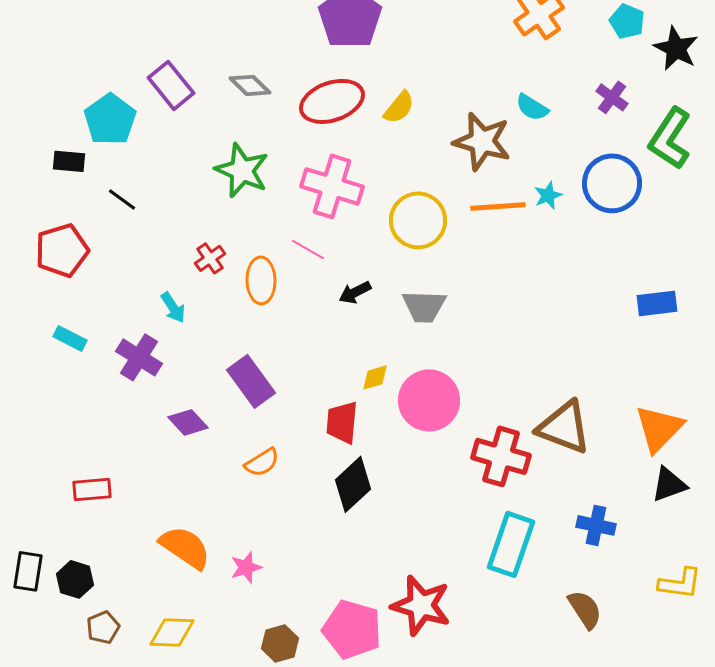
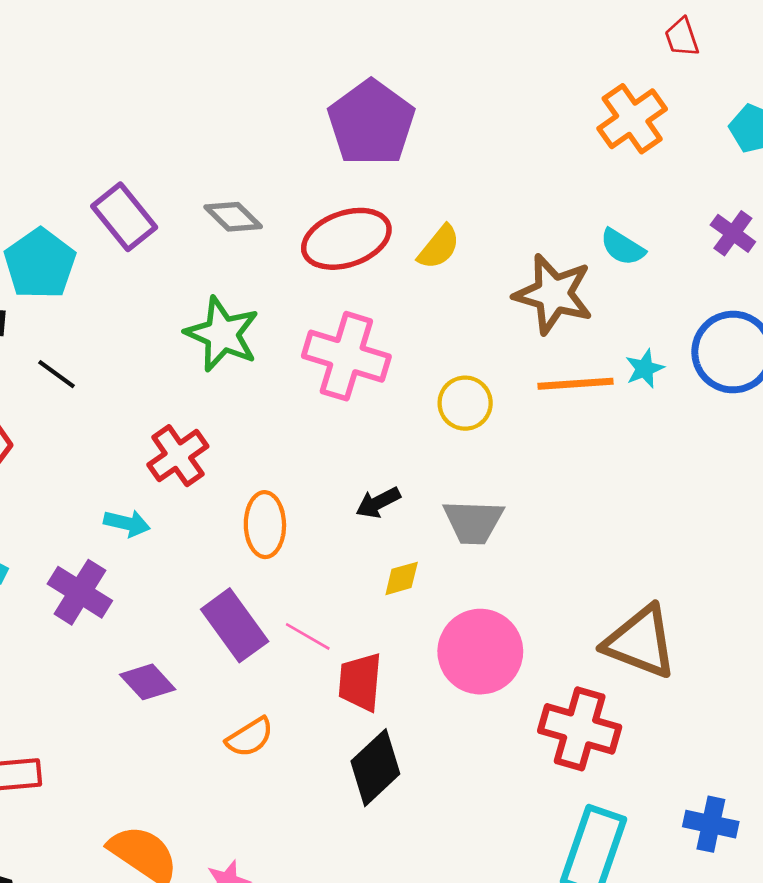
yellow circle: (418, 220) -> (465, 403), size x0.7
pink line: (308, 249) -> (308, 636), moved
red cross: (210, 258) -> (178, 456), size x1.4
orange ellipse: (261, 280) -> (265, 525), moved
cyan arrow: (173, 307) -> (127, 523), turned -44
yellow diamond: (375, 377) -> (402, 578), moved
brown triangle: (564, 427) -> (640, 642), moved

